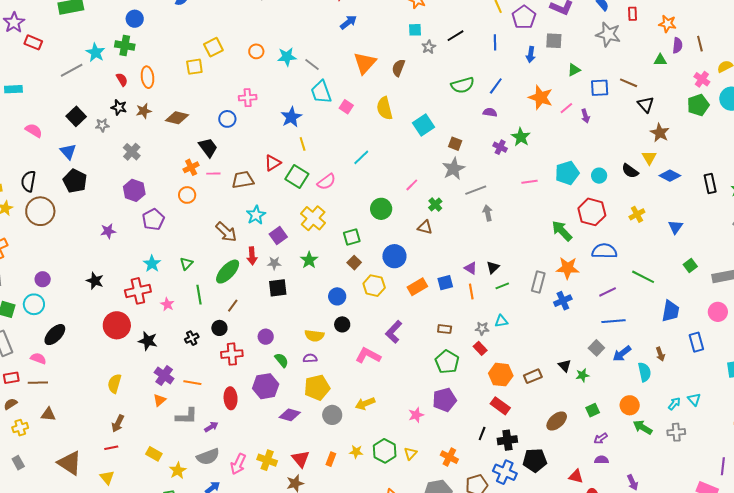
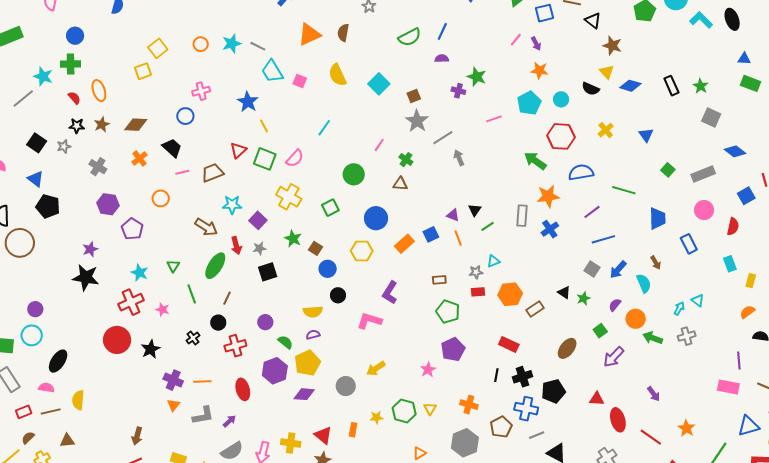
orange triangle: (365, 63) -> (309, 34), turned 35
orange star: (541, 97) -> (539, 70), moved, size x0.7
brown square: (455, 144) -> (414, 96), turned -32
orange cross: (191, 167) -> (140, 158), moved
cyan star: (256, 215) -> (232, 205), turned -30
brown square: (354, 263) -> (316, 248), moved
black star: (95, 281) -> (86, 277), moved, size x1.5
black star: (148, 341) -> (151, 349), turned -30
red rectangle: (480, 348) -> (478, 292), turned -40
orange hexagon: (501, 375) -> (510, 294), moved
yellow semicircle: (114, 384) -> (78, 400), moved
yellow pentagon: (317, 387) -> (307, 363), moved
purple arrow: (601, 438) -> (614, 357), size x1.6
purple semicircle: (602, 460) -> (615, 305), moved, turned -40

